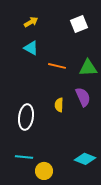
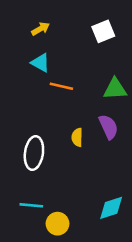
orange line: (57, 66) -> (61, 86), moved
cyan diamond: (85, 159) -> (111, 208), turned -40

